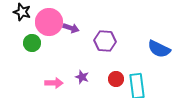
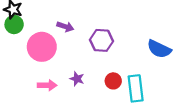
pink circle: (49, 22) -> (42, 47), moved
green circle: (32, 43) -> (14, 24), moved

